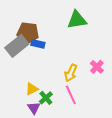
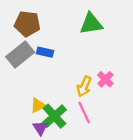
brown pentagon: (28, 33) -> (27, 24), moved
pink cross: (97, 67) -> (105, 79), moved
green cross: (46, 98) -> (54, 116), size x1.5

